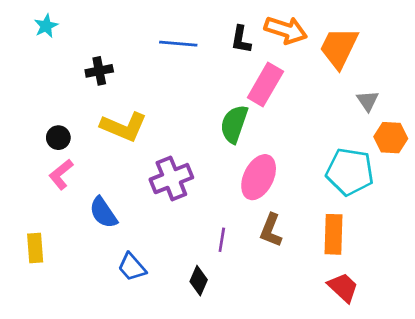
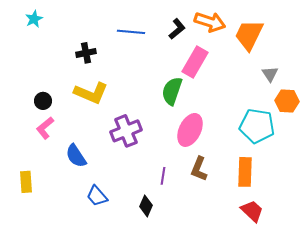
black L-shape: (241, 40) -> (177, 29), turned -140
black cross: (99, 71) -> (86, 53), moved

